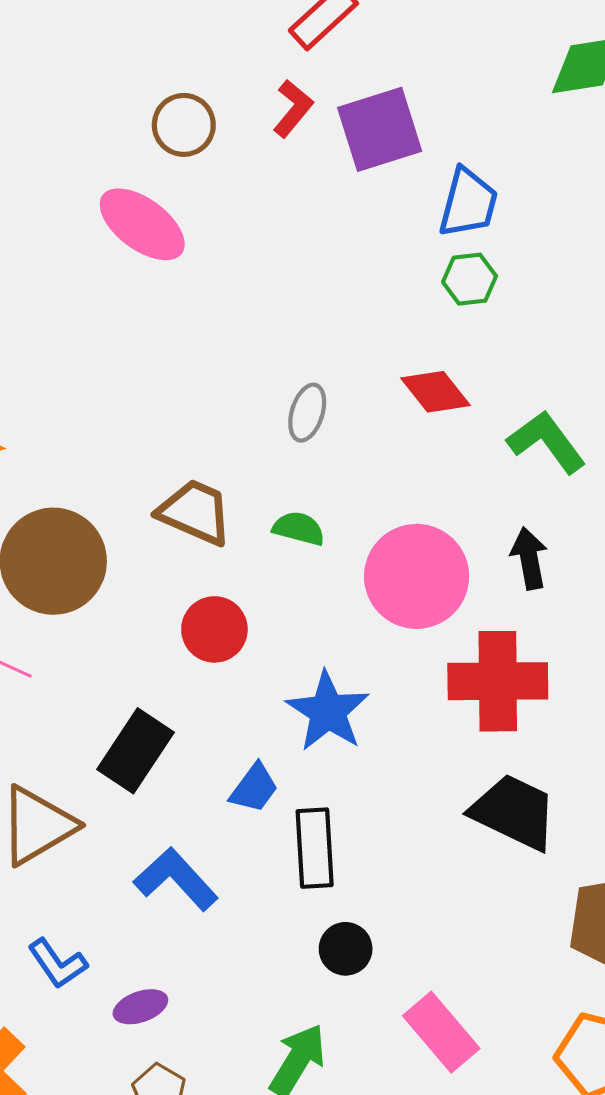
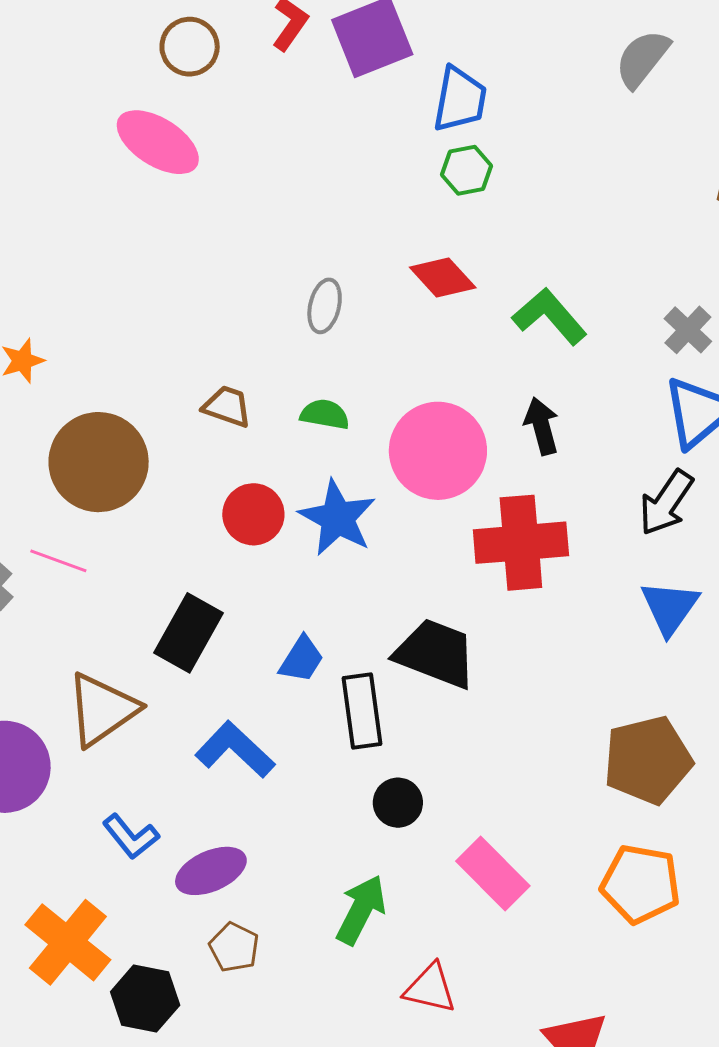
brown trapezoid: (195, 512) -> (227, 406), size x0.7
blue star: (328, 711) -> (337, 518), moved
black trapezoid: (514, 812) -> (436, 653), moved
purple ellipse: (140, 1007) -> (211, 871), size x1.4

